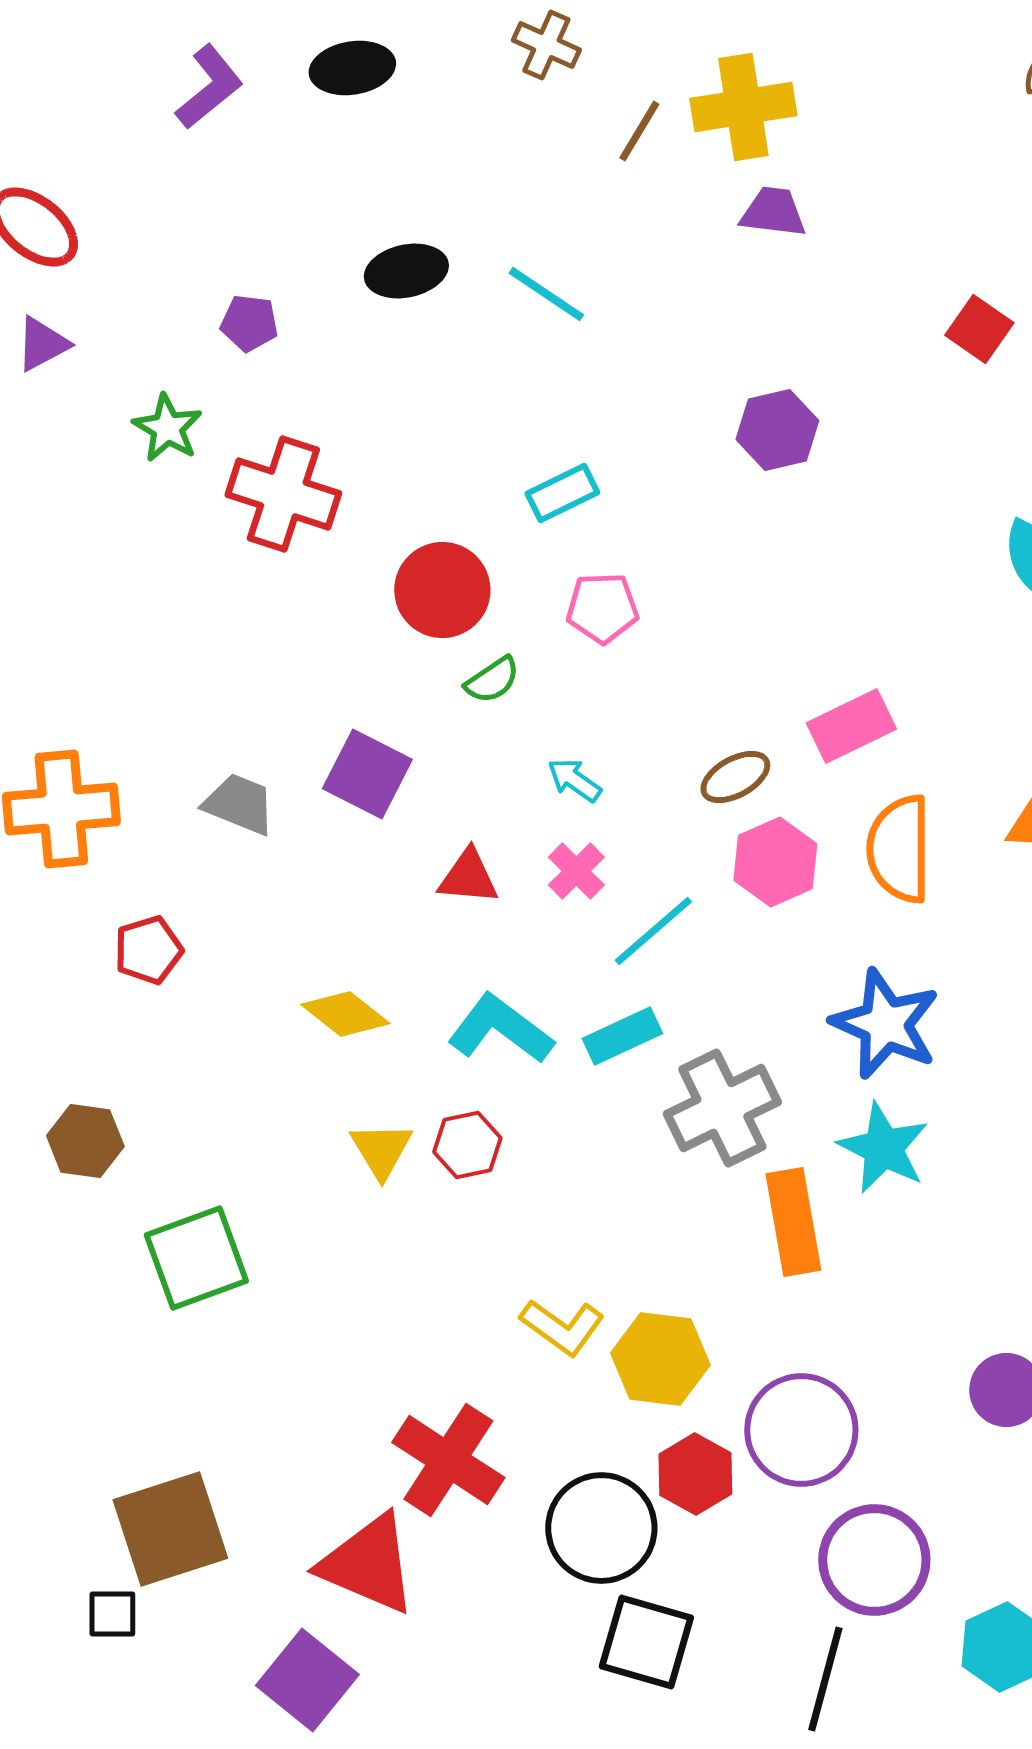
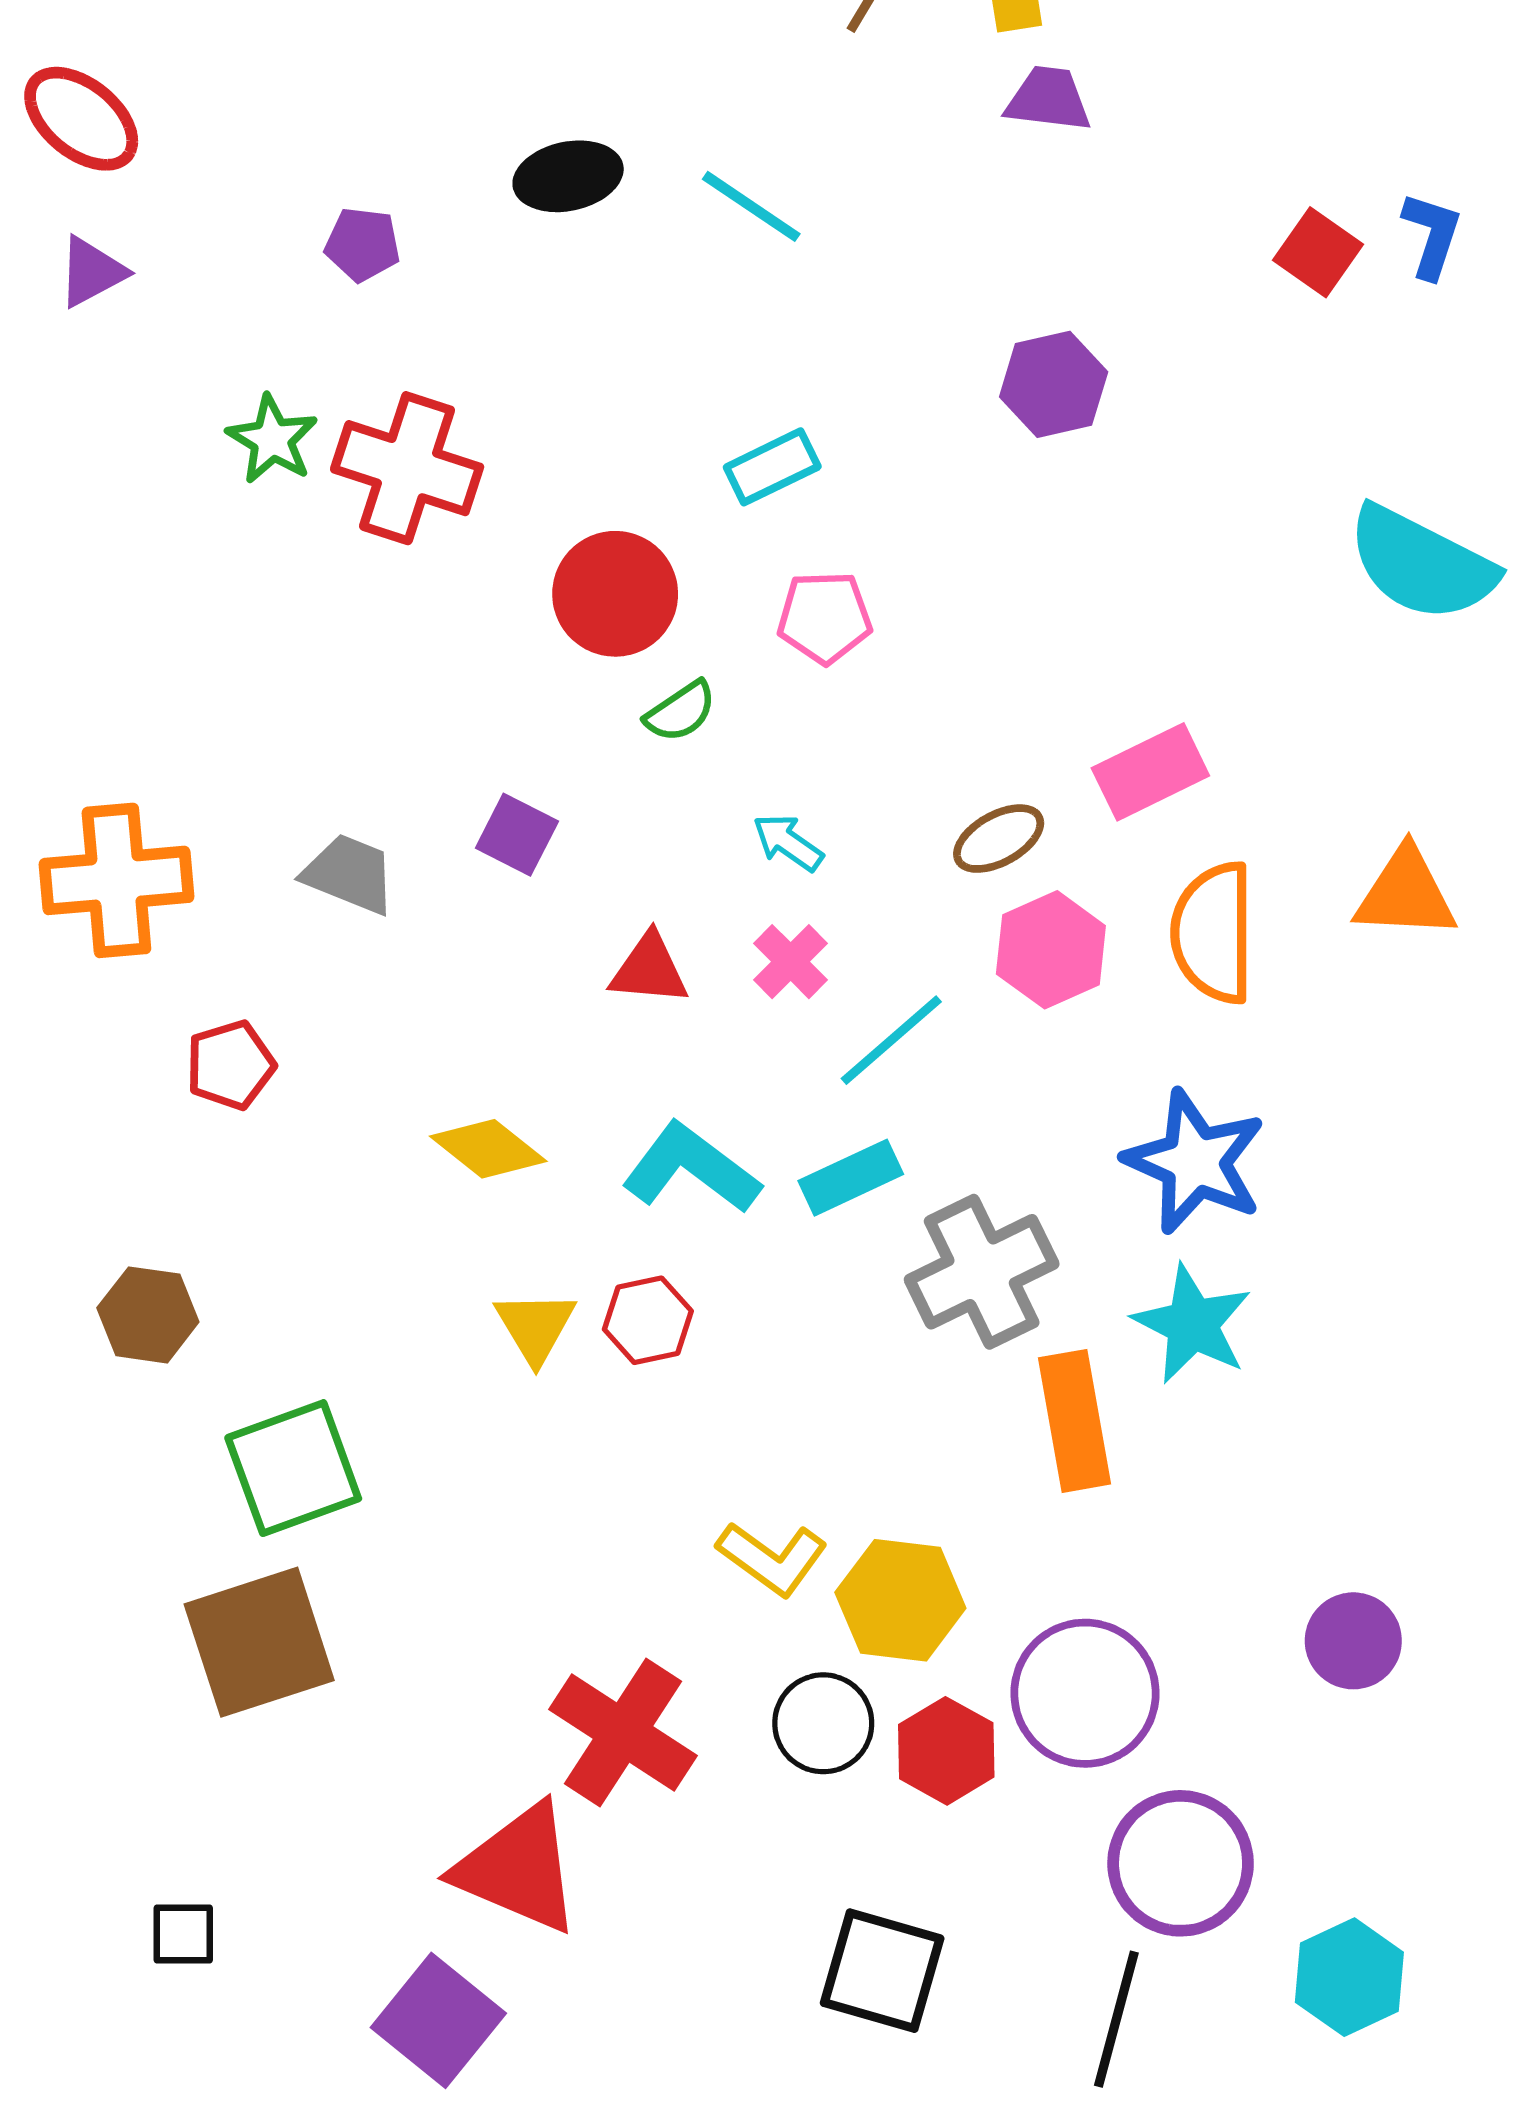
green star: (167, 428) -> (272, 439), moved
purple square: (367, 774) -> (517, 835), size x0.7
black circle: (601, 1528) -> (823, 1723), moved, size x0.7
brown square: (170, 1529) -> (259, 1642), moved

